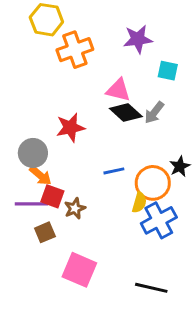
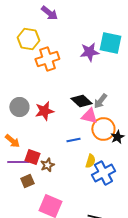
cyan square: (168, 71) -> (110, 43), moved, size x1.6
pink triangle: (118, 90) -> (89, 116), moved
gray circle: (33, 153) -> (19, 107), moved
orange arrow: (40, 175) -> (12, 141), moved
orange circle: (153, 183) -> (103, 129), moved

